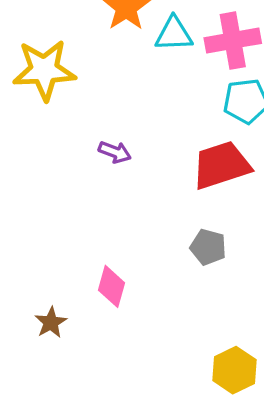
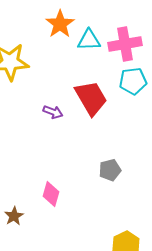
red trapezoid: (221, 165) -> (91, 98), moved, turned 78
gray pentagon: (208, 247) -> (110, 170), turned -30

